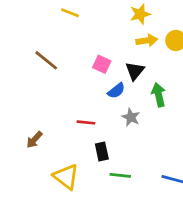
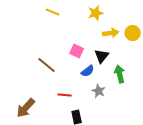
yellow star: (140, 14) -> (96, 13), moved
brown line: (46, 60) -> (47, 65), moved
brown arrow: (34, 140) -> (26, 108), size x1.5

